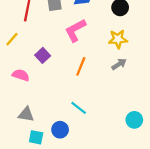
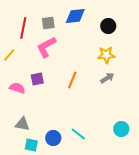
pink L-shape: (75, 30) -> (46, 47), moved
purple square: (43, 55) -> (37, 79), moved, turned 32
cyan line: (79, 108) -> (78, 134), moved

